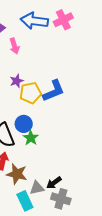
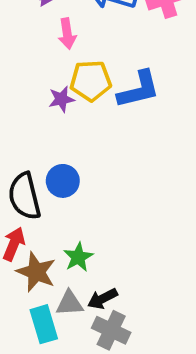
blue L-shape: (54, 91) -> (139, 90), moved
yellow pentagon: (31, 93) -> (91, 81), moved
green star: (31, 138) -> (78, 257), moved

